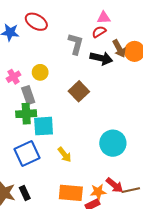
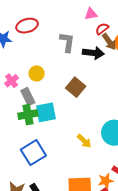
red ellipse: (36, 22) -> (27, 26), turned -40
red semicircle: (99, 32) -> (102, 29), moved
cyan square: (44, 126) -> (46, 112), moved
yellow arrow: (65, 155) -> (84, 141), moved

